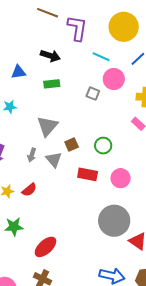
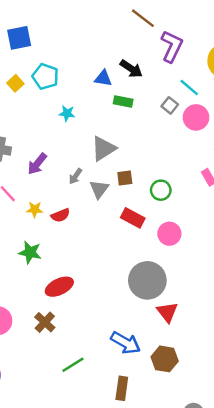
blue triangle: (18, 72) -> (103, 78), moved
gray square: (93, 94) -> (170, 105), moved

